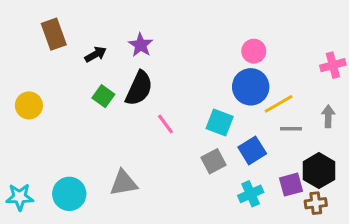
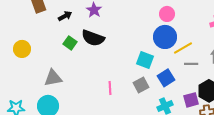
black semicircle: (139, 88) -> (93, 38), turned 85
pink line: (165, 124) -> (110, 88), moved, turned 32
gray triangle: (124, 183) -> (53, 78), moved

